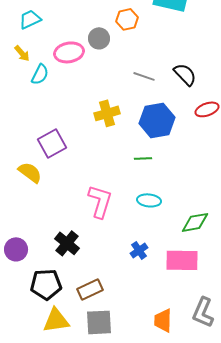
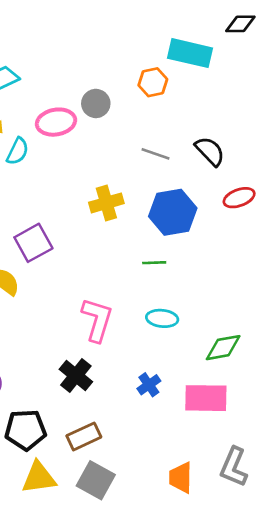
orange hexagon: (127, 19) -> (153, 82), moved
black cross: (67, 243) -> (76, 375), moved
gray square: (99, 322) -> (96, 480), turned 32

